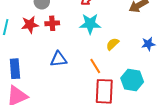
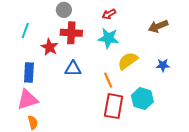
red cross: (52, 23) -> (71, 33), size x1.5
red star: (30, 25) -> (50, 47), moved, turned 30
yellow semicircle: (113, 44) -> (128, 61), size x1.5

